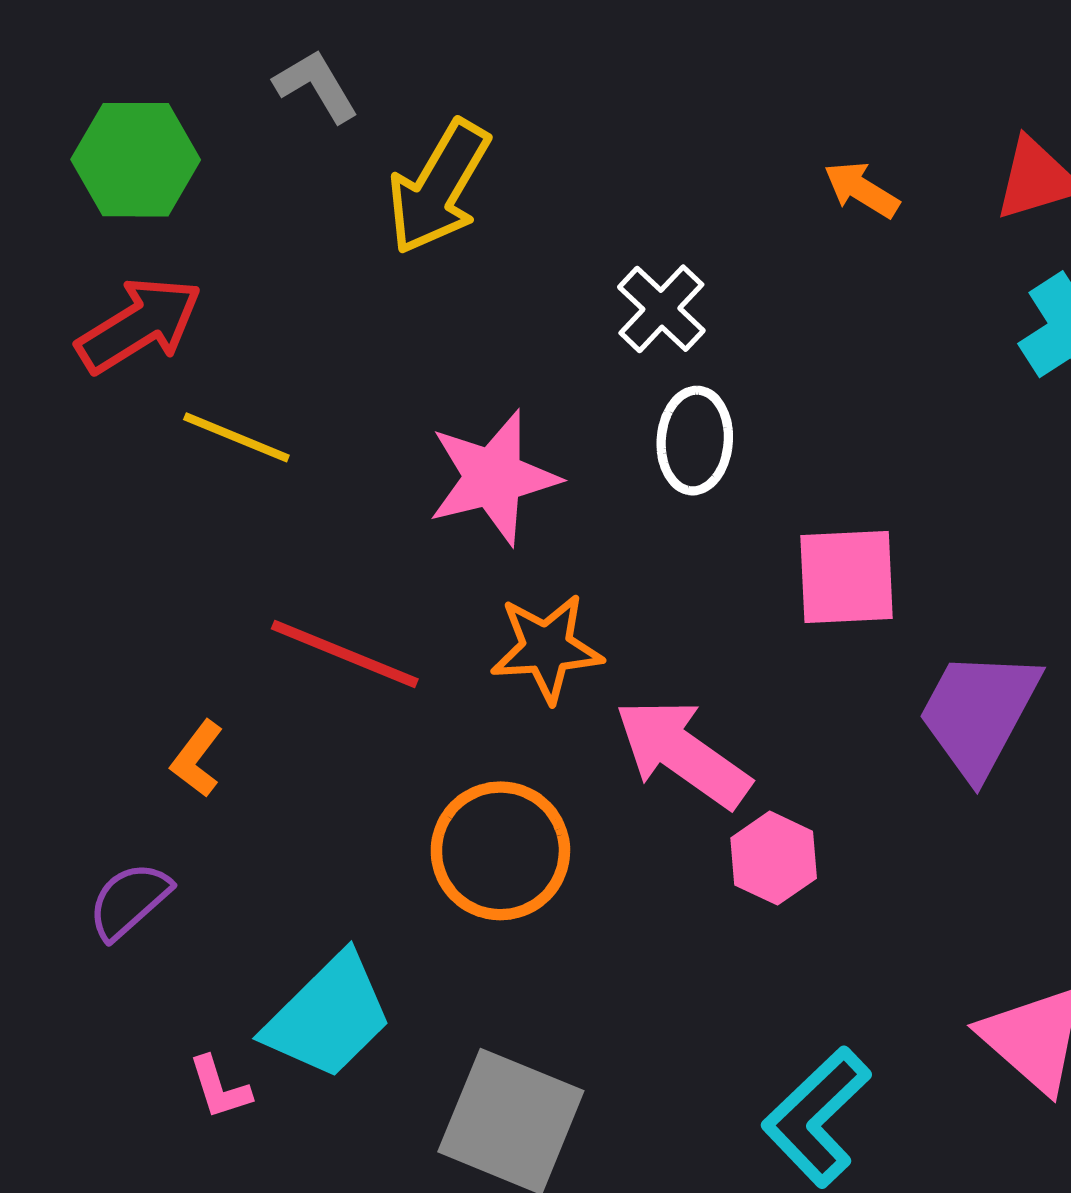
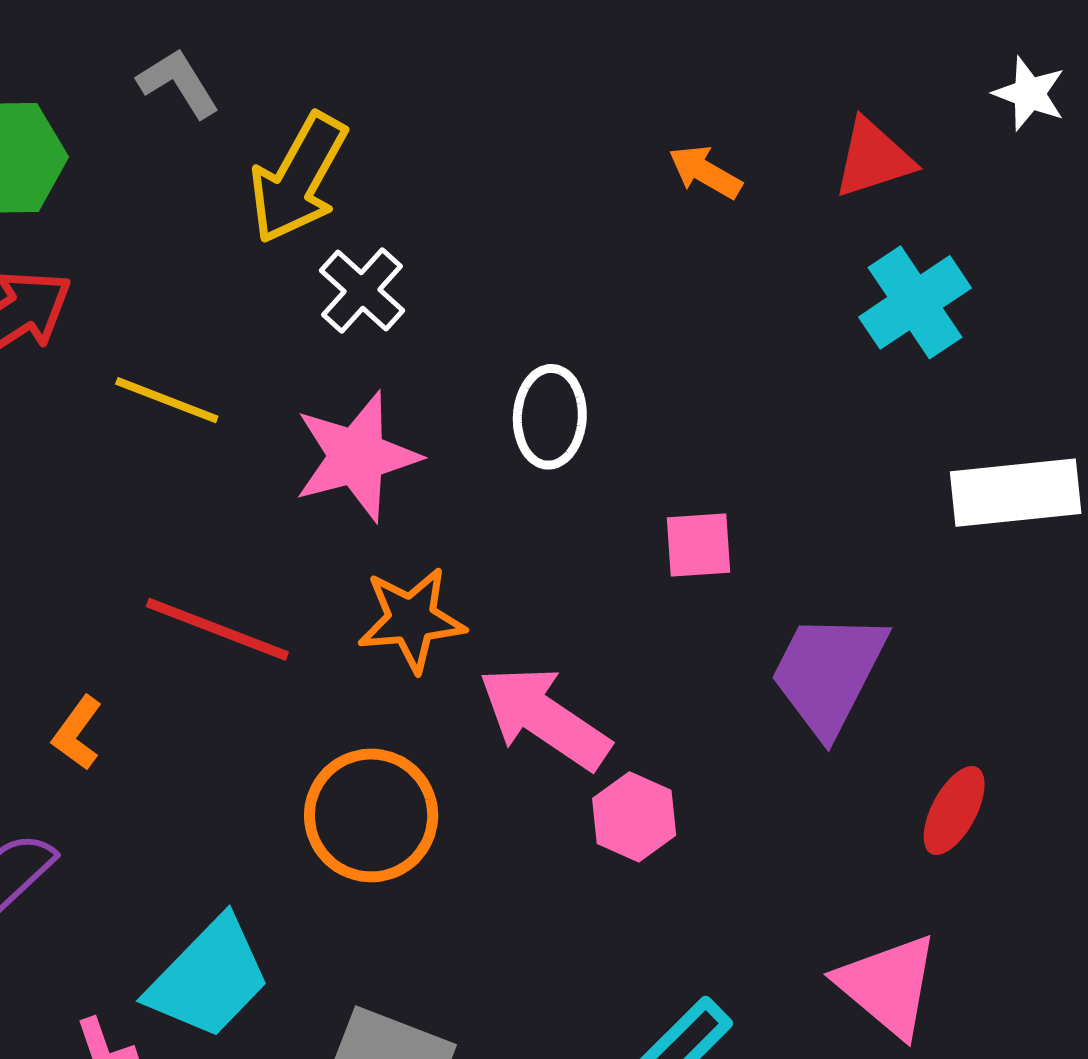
white cross: (661, 309) -> (362, 290), moved
yellow line: (236, 437) -> (167, 400), moved
pink square: (847, 577) -> (699, 545), size x0.7

